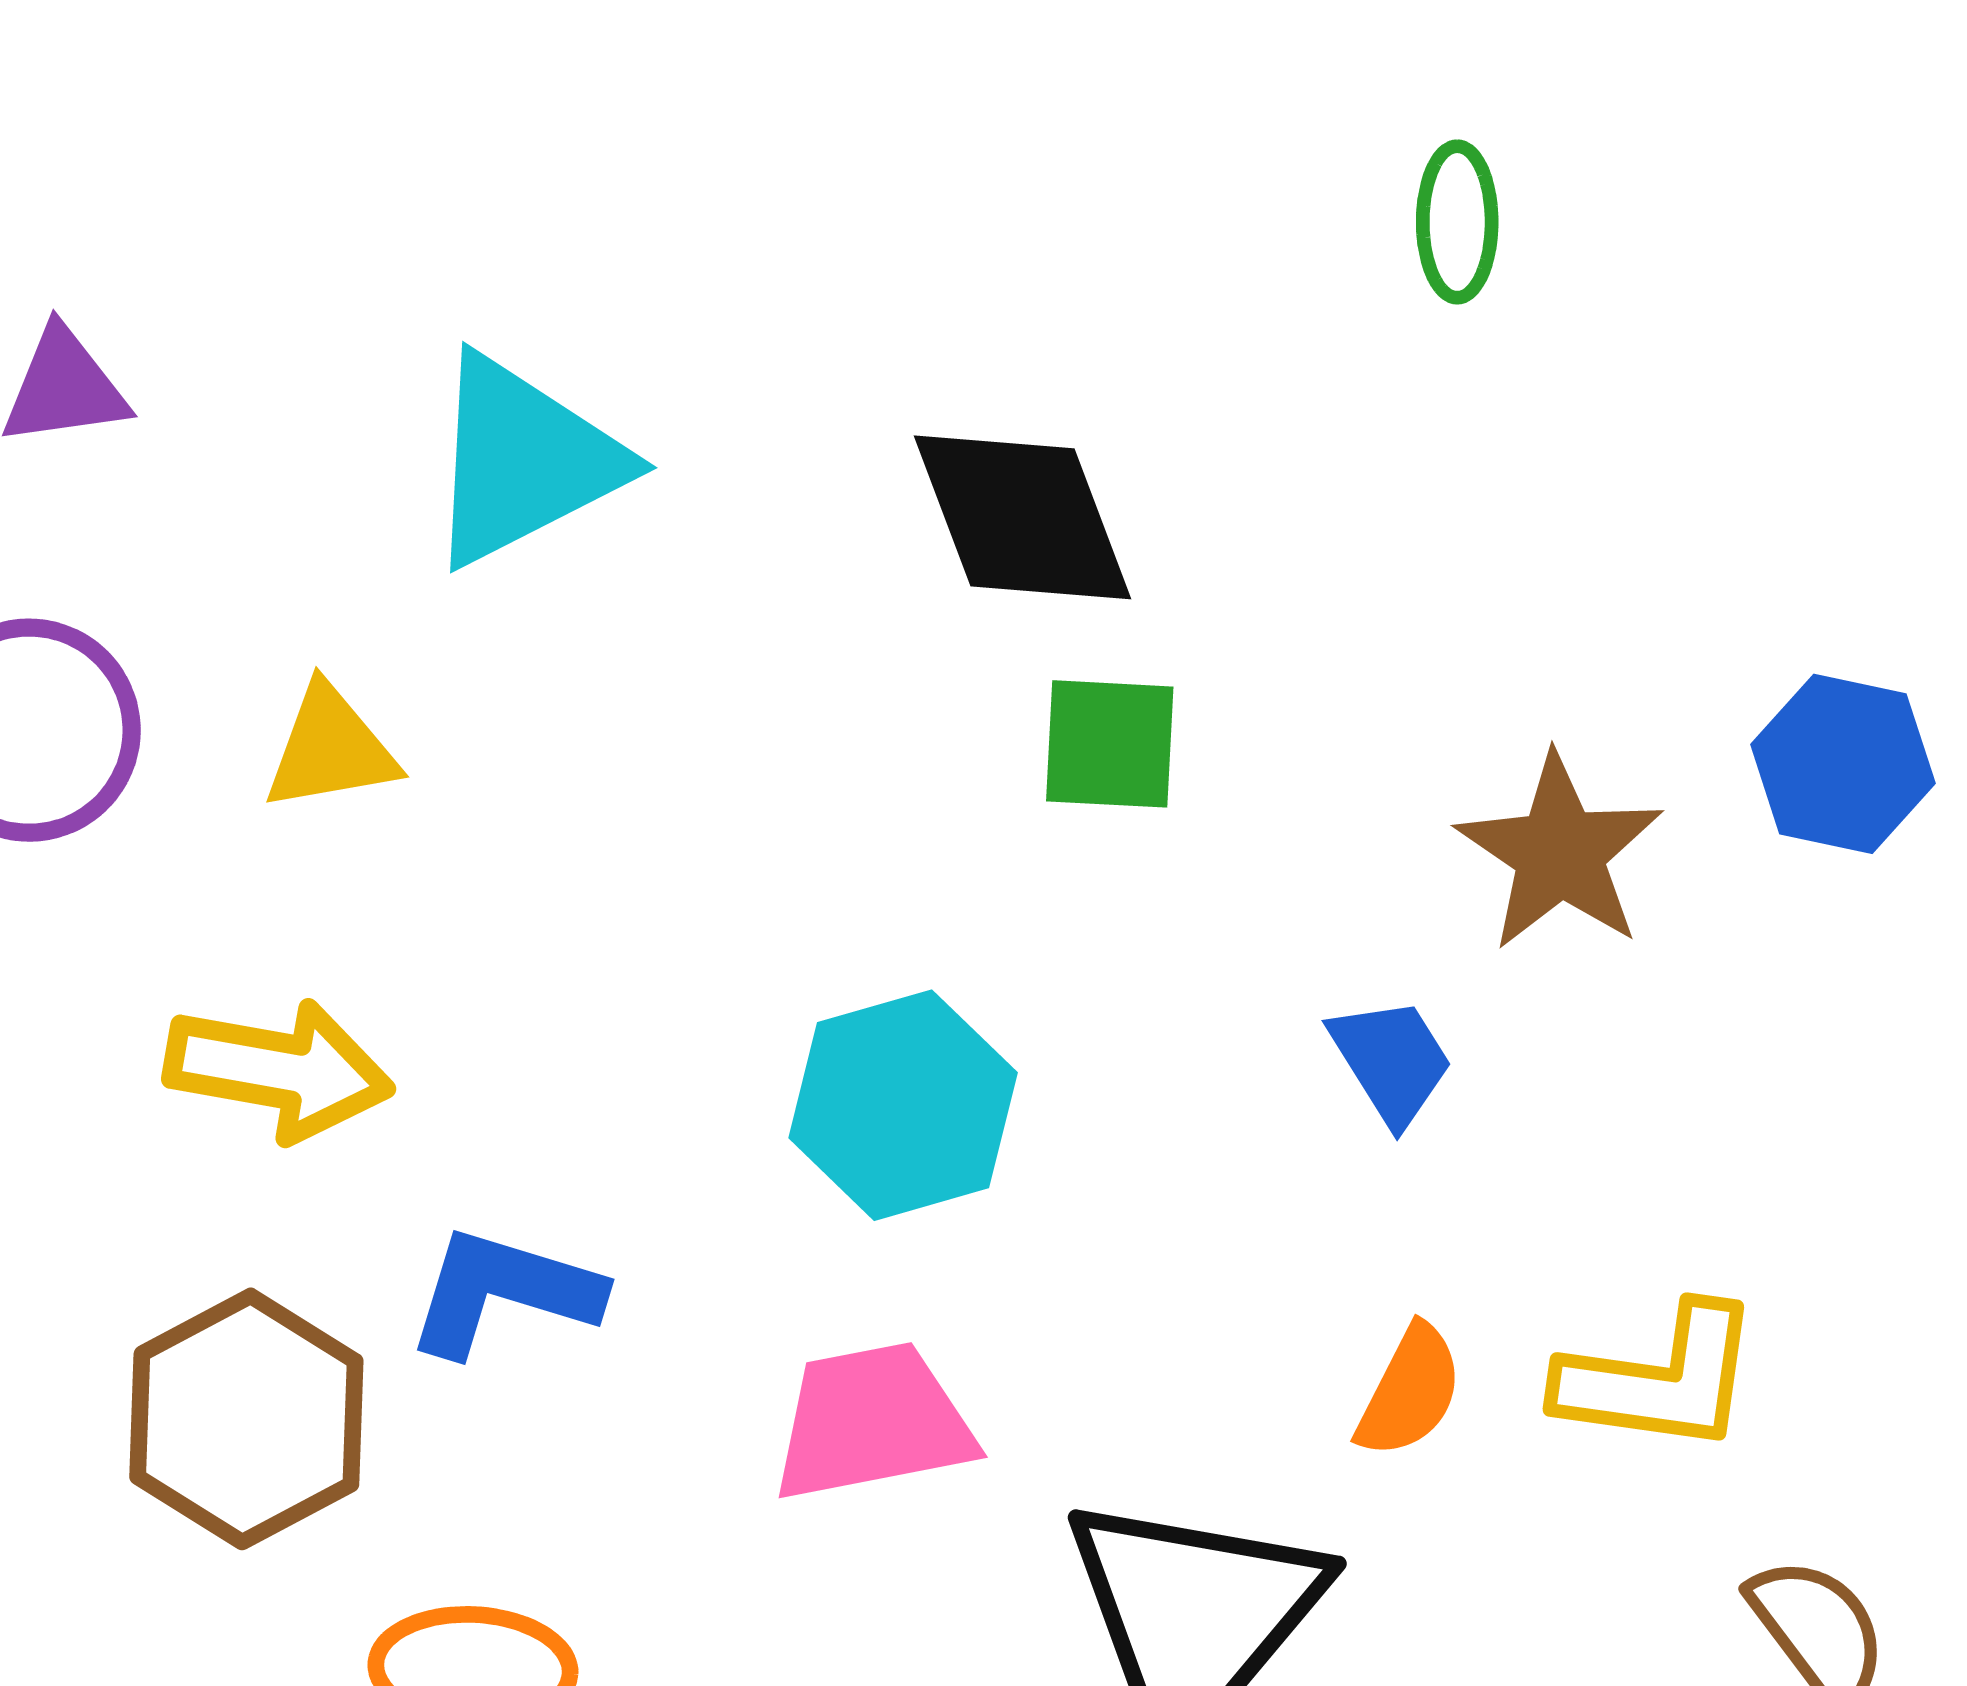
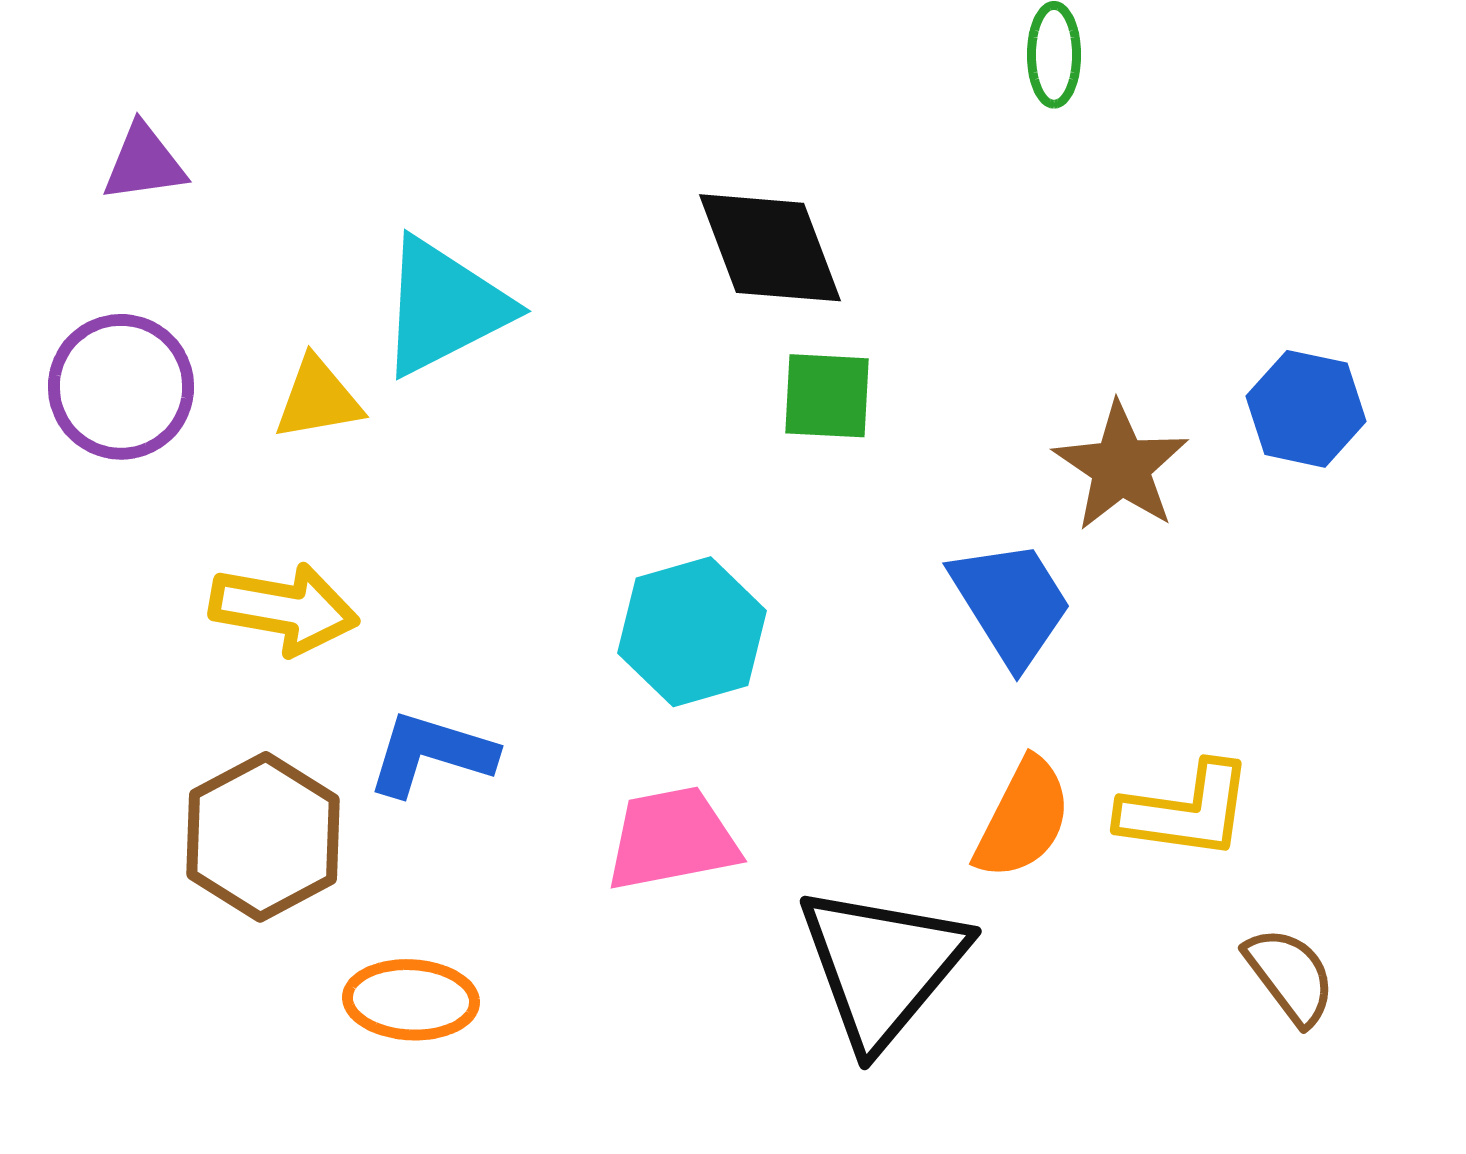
cyan triangle: (523, 461) -> (444, 307), moved
blue trapezoid: (1391, 1061) -> (1011, 603), size x1.5
orange semicircle: (1410, 1391) -> (1023, 819), size x1.4

